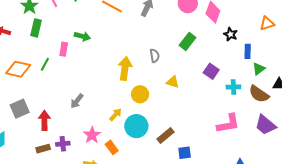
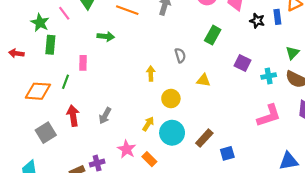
green arrow: (82, 36) -> (106, 36), moved
blue rectangle: (248, 51) -> (277, 17), moved
yellow arrow: (125, 68) -> (151, 73), size x0.6
red arrow: (44, 120) -> (73, 116), moved

